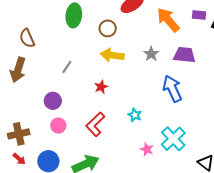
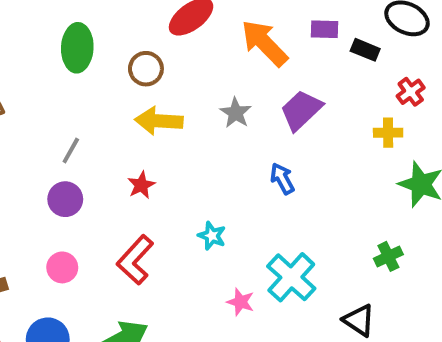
purple trapezoid: (184, 55) -> (301, 110), turned -45
blue arrow: (172, 89) -> (282, 179), size x0.6
purple circle: (53, 101) -> (65, 199), moved

